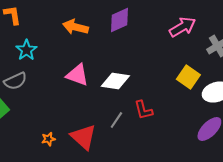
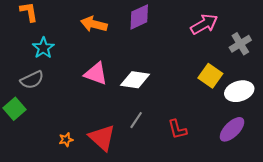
red L-shape: (143, 110) -> (177, 129), moved

